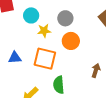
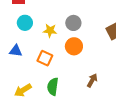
cyan circle: (31, 15) -> (25, 23), moved
orange square: (45, 59) -> (45, 58), size x0.7

